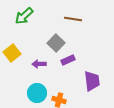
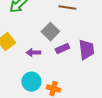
purple trapezoid: (92, 81) -> (86, 50), moved

